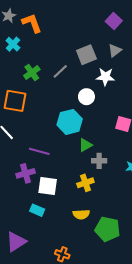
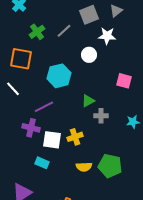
cyan hexagon: (70, 122) -> (59, 76), moved
purple line: (39, 151) -> (44, 107), turned -42
purple cross: (26, 173) -> (31, 128), turned 30
yellow cross: (85, 183) -> (75, 137), moved
green pentagon: (107, 229) -> (110, 166), moved

